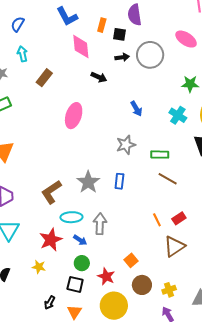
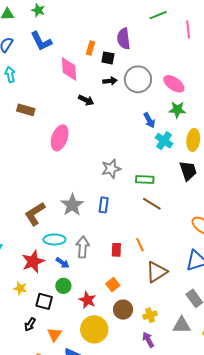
blue L-shape: (67, 16) -> (41, 41), moved
pink ellipse: (186, 39) -> (174, 84), moved
brown rectangle: (44, 78) -> (26, 110), moved, turned 66
blue arrow: (136, 109) -> (149, 120), moved
red rectangle: (179, 218) -> (116, 250), moved, turned -56
black square: (75, 284) -> (44, 301), moved

